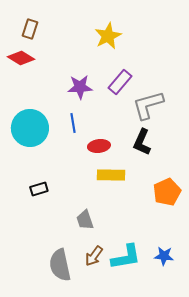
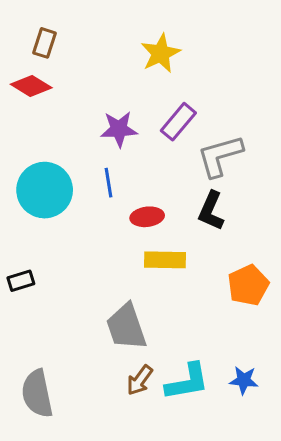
black rectangle: (39, 189) -> (21, 281), moved
gray trapezoid: (85, 220) -> (126, 327), size x1.6
gray semicircle: (60, 265) -> (37, 394), moved

